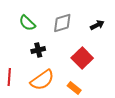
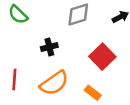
green semicircle: (27, 23) -> (18, 14), moved

